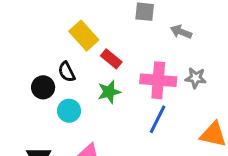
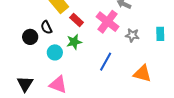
pink cross: (158, 80) -> (108, 22), moved, turned 30
cyan circle: (69, 111) -> (55, 52), moved

